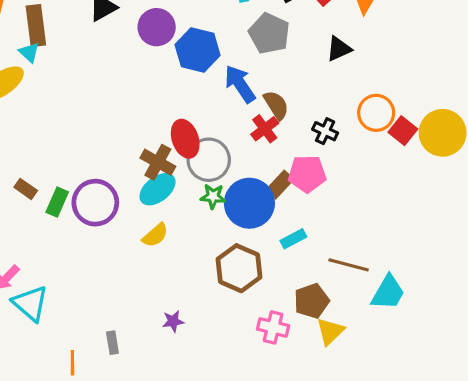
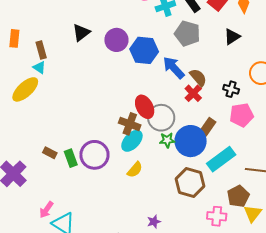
brown rectangle: (36, 25) -> (41, 50), size x0.7
pink pentagon: (307, 174) -> (242, 115), moved
green rectangle: (57, 202) -> (71, 158), turned -36
cyan rectangle: (293, 239) -> (221, 159), size x1.8

